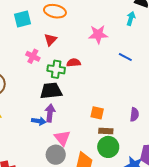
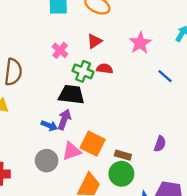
pink star: (98, 34) -> (140, 43), turned 30
red triangle: (50, 40) -> (94, 41), moved
orange square: (97, 113) -> (93, 144), moved, size x1.5
pink triangle: (62, 138) -> (72, 151), turned 36
gray circle: (56, 155) -> (47, 161), moved

